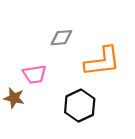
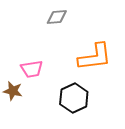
gray diamond: (61, 38) -> (57, 17), moved

